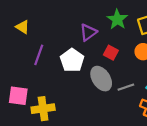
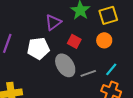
white pentagon: (72, 60) -> (38, 48), turned 30

